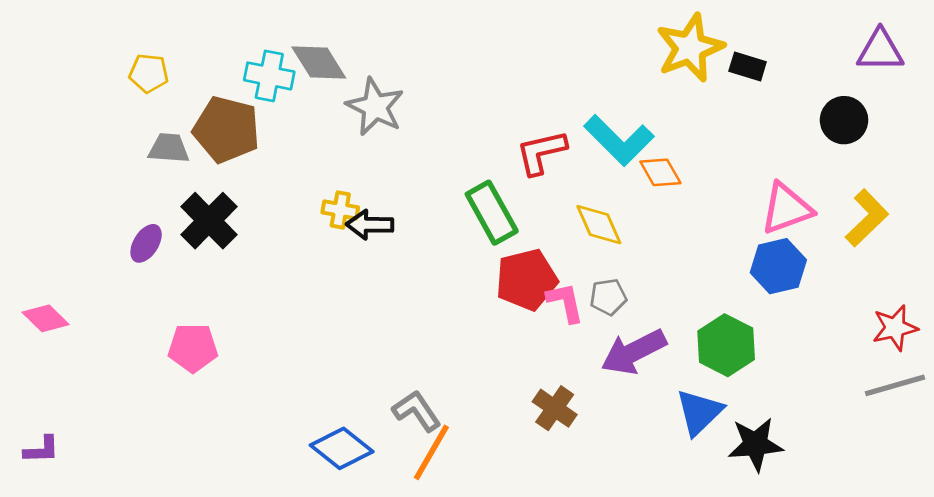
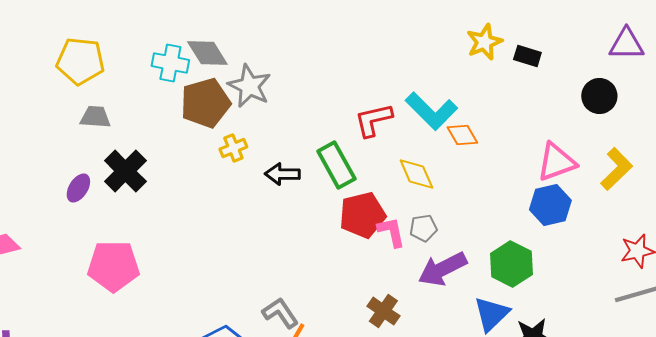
yellow star: (690, 48) -> (484, 42), size x0.7
yellow pentagon: (149, 73) -> (80, 61), size x1.6
brown pentagon: (226, 130) -> (205, 103), moved, turned -30
yellow cross: (340, 210) -> (233, 148), moved, turned -32
black arrow: (370, 225) -> (282, 174), moved
pink pentagon: (193, 348) -> (113, 266), size x1.4

